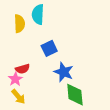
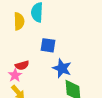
blue square: (49, 48) -> (48, 45), turned 35

